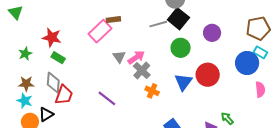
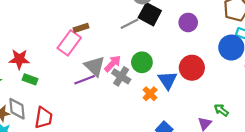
green circle: (181, 48) -> (142, 62), moved
gray triangle: (119, 57) -> (95, 66), size x1.5
gray diamond: (53, 83) -> (17, 109), moved
orange cross: (152, 91) -> (150, 94), moved, turned 32
purple line: (107, 98) -> (85, 80), moved, turned -48

